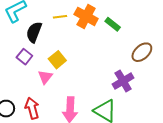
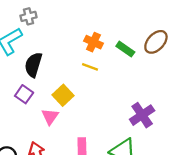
orange cross: (86, 16) -> (93, 42), size x0.7
yellow line: (60, 17) -> (90, 67), moved, turned 32
brown ellipse: (142, 52) -> (156, 42), moved

